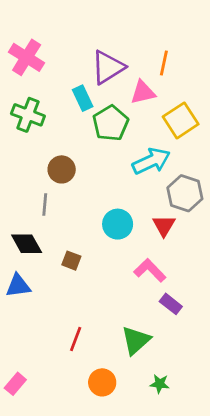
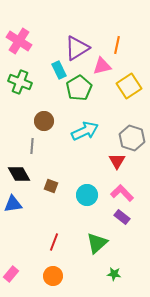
cyan arrow: (151, 161) -> (85, 131), moved
cyan circle: (118, 224) -> (87, 195), moved
pink L-shape: (150, 270) -> (122, 193), moved
orange circle: (102, 382) -> (53, 276), moved

